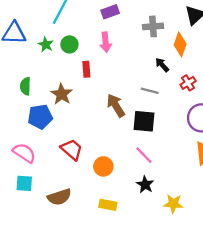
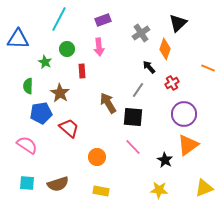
gray cross: (153, 26) -> (141, 33), turned -30
green star: (46, 44) -> (45, 62), moved
gray line: (150, 91) -> (138, 90), turned -70
red trapezoid: (72, 149) -> (69, 128), moved
cyan square: (24, 183) -> (27, 183), moved
black star: (145, 185) -> (165, 160), moved

